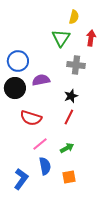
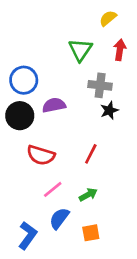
yellow semicircle: (74, 17) -> (108, 18), moved, turned -144
black star: (71, 96) -> (109, 110), moved
blue semicircle: (45, 166) -> (59, 218), turned -132

